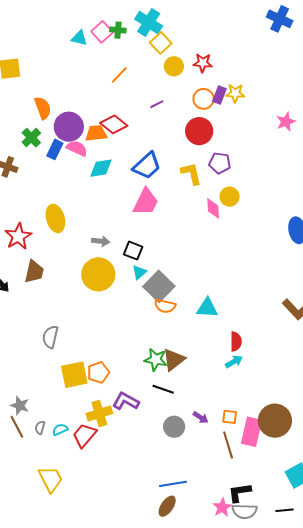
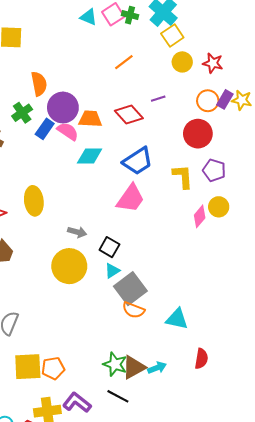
red diamond: (114, 124) -> (129, 115), moved
pink diamond: (213, 208) -> (200, 216), turned 35
cyan arrow: (234, 362) -> (157, 368), moved

